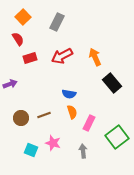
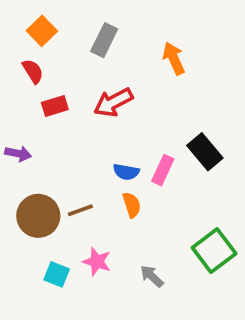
orange arrow: (95, 57) -> (174, 58), moved
purple arrow: (10, 84) -> (18, 154), turned 32
brown circle: (21, 118) -> (38, 216), size x1.5
pink rectangle: (89, 123) -> (163, 170), moved
gray arrow: (83, 151) -> (152, 276), turned -40

